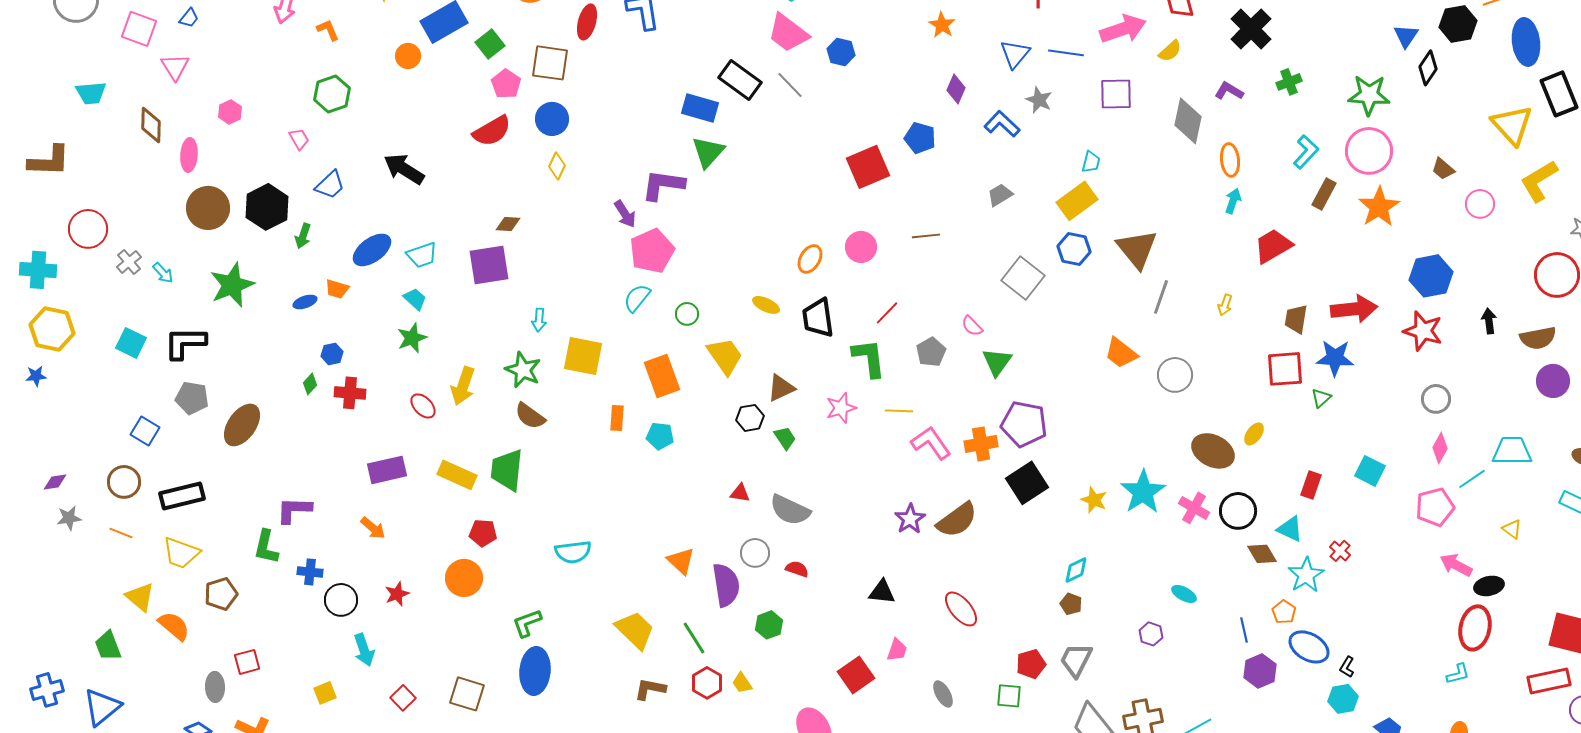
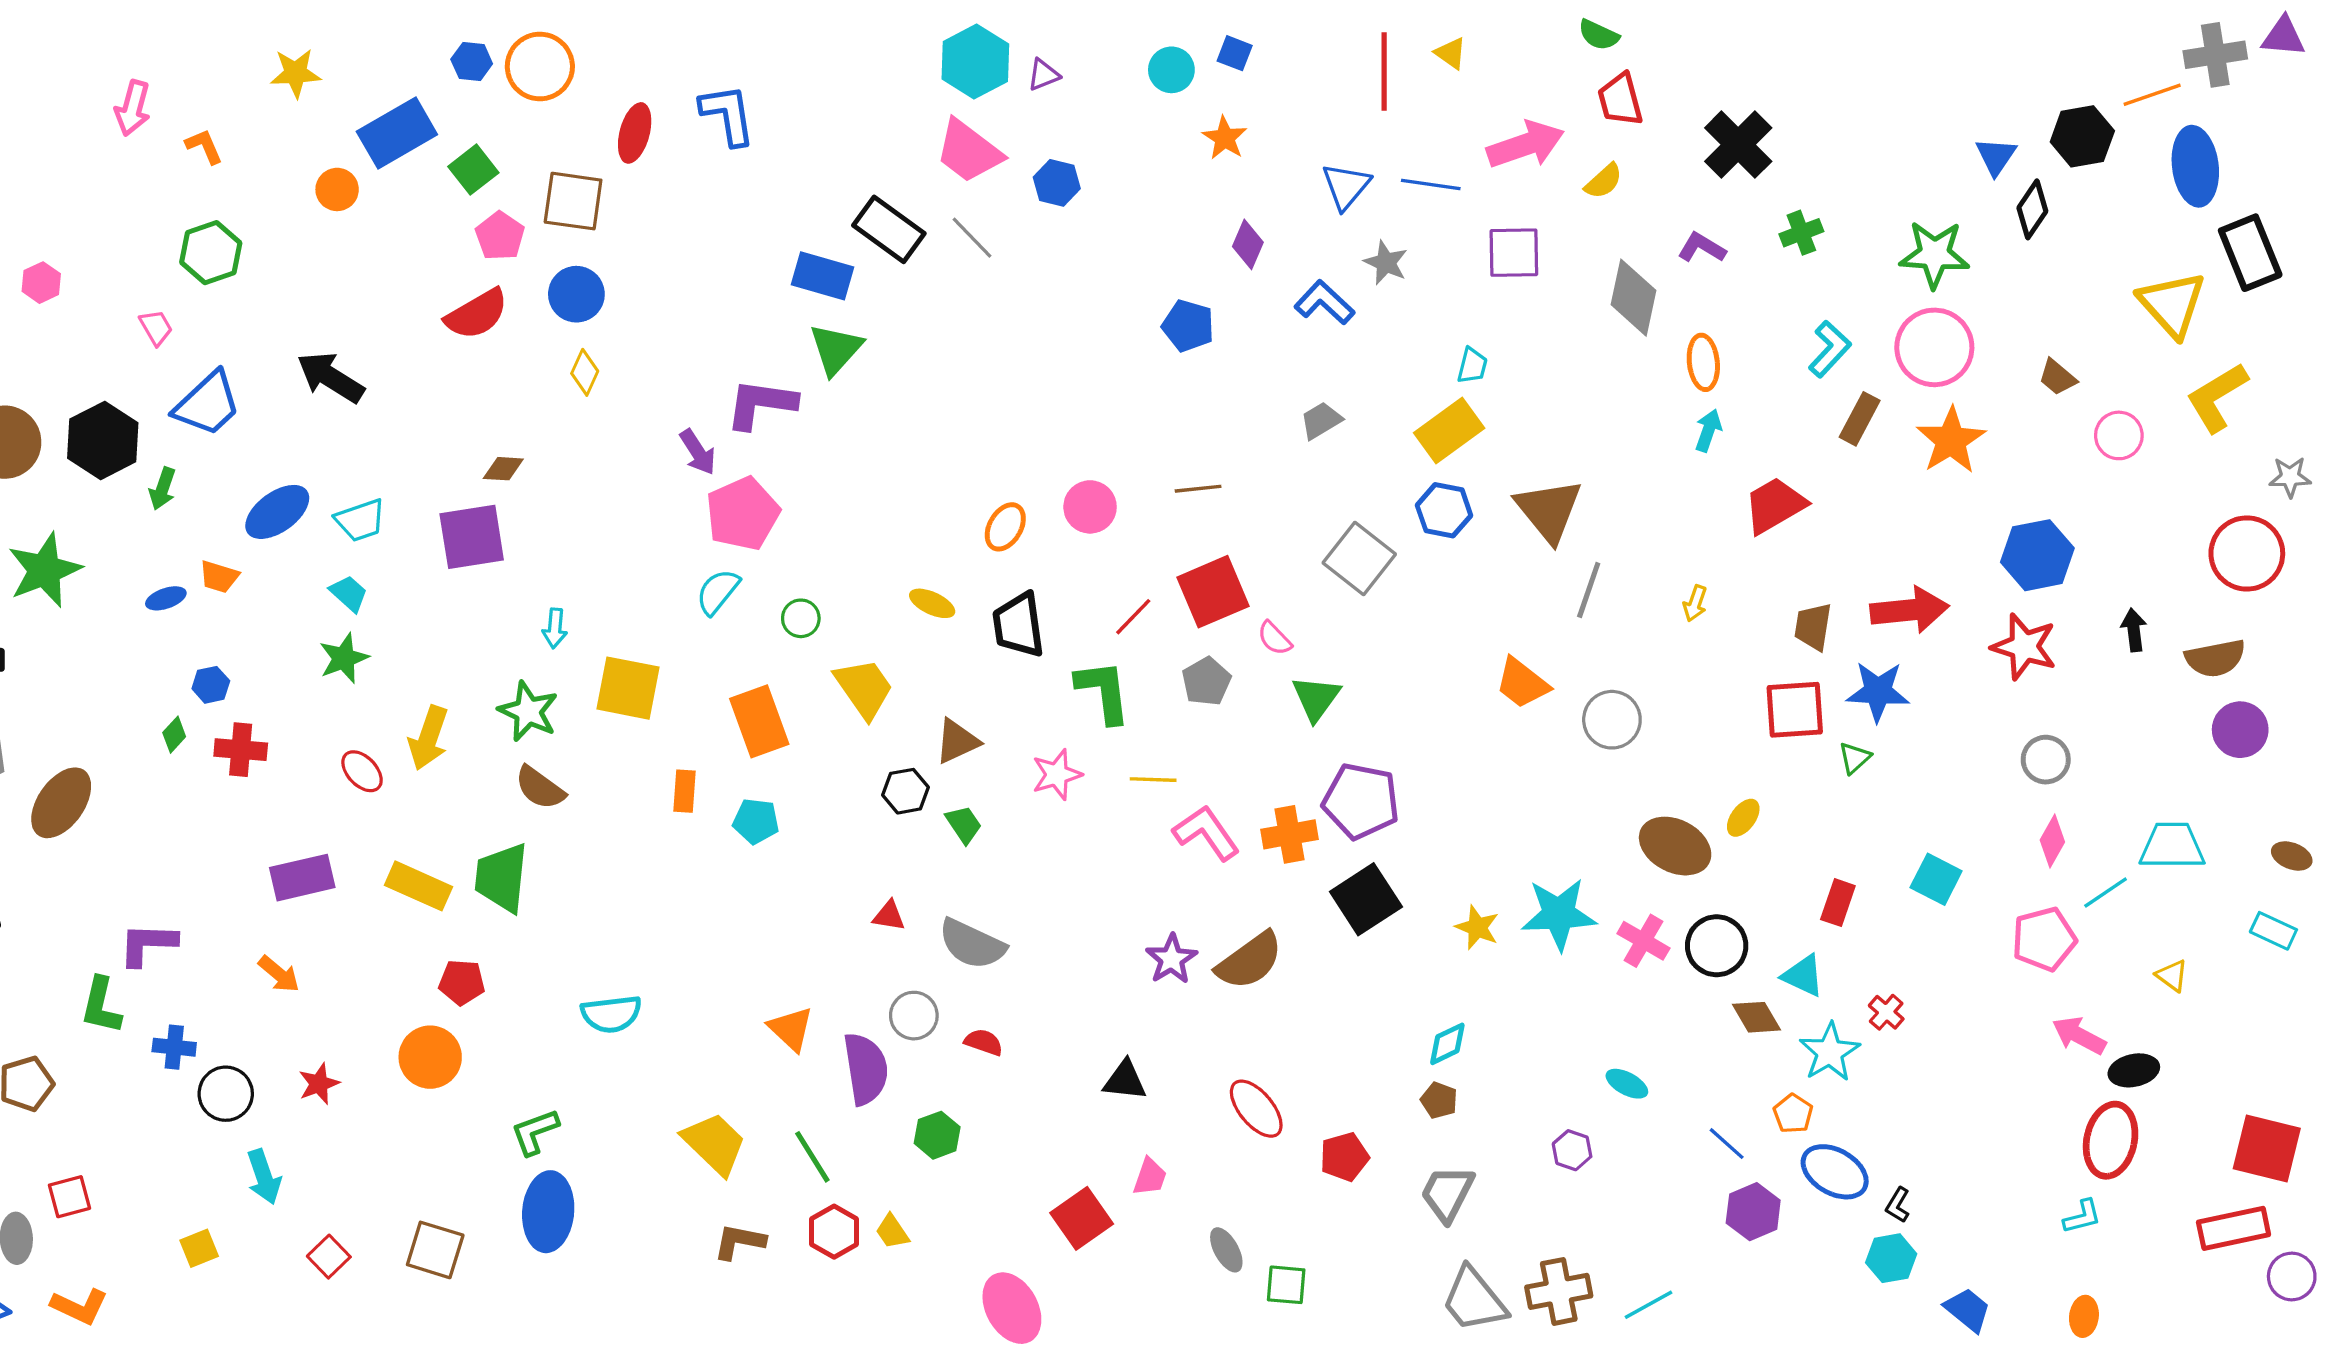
red square: (868, 167) -> (1213, 592), moved
blue trapezoid: (330, 185) -> (207, 404), size x1.4
cyan star: (1143, 492) -> (1559, 914), turned 30
blue line: (1244, 630) -> (1727, 1144), turned -35
red pentagon: (1031, 664) -> (1344, 1157), moved
green square: (1009, 696) -> (1286, 1285), moved

